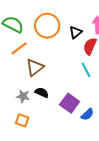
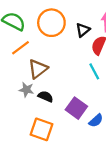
gray star: (23, 96) -> (26, 90), moved
orange square: (22, 120) -> (41, 129), moved, size x1.5

